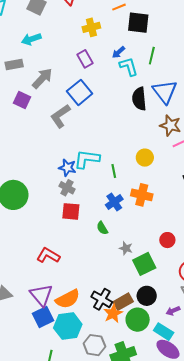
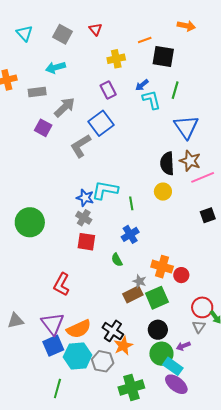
black semicircle: (139, 99) -> (167, 163), moved
orange cross: (142, 195) -> (162, 267), moved
red L-shape: (48, 255) -> (62, 284), turned -95
brown rectangle: (123, 302) -> (133, 294), moved
green circle: (138, 320) -> (161, 354), moved
gray hexagon: (94, 345) -> (103, 361), moved

